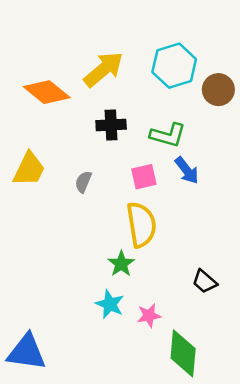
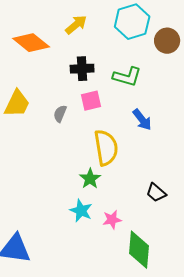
yellow arrow: (104, 69) -> (76, 25), size x0.7
blue arrow: (187, 170) -> (142, 120), moved
pink square: (144, 177) -> (91, 101), moved

